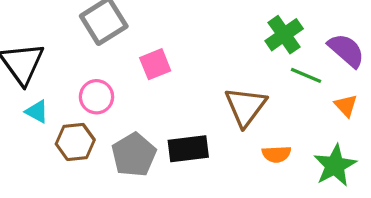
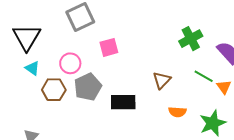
green line: (306, 75) -> (204, 76), moved
brown triangle: (245, 107) -> (162, 80), size x0.7
gray pentagon: (134, 155) -> (88, 87), moved

